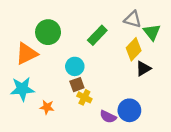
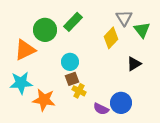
gray triangle: (133, 19) -> (124, 18), turned 42
green rectangle: (97, 35) -> (73, 22), moved
yellow diamond: (134, 49) -> (111, 38), moved
orange star: (47, 107) -> (44, 100), size x1.6

